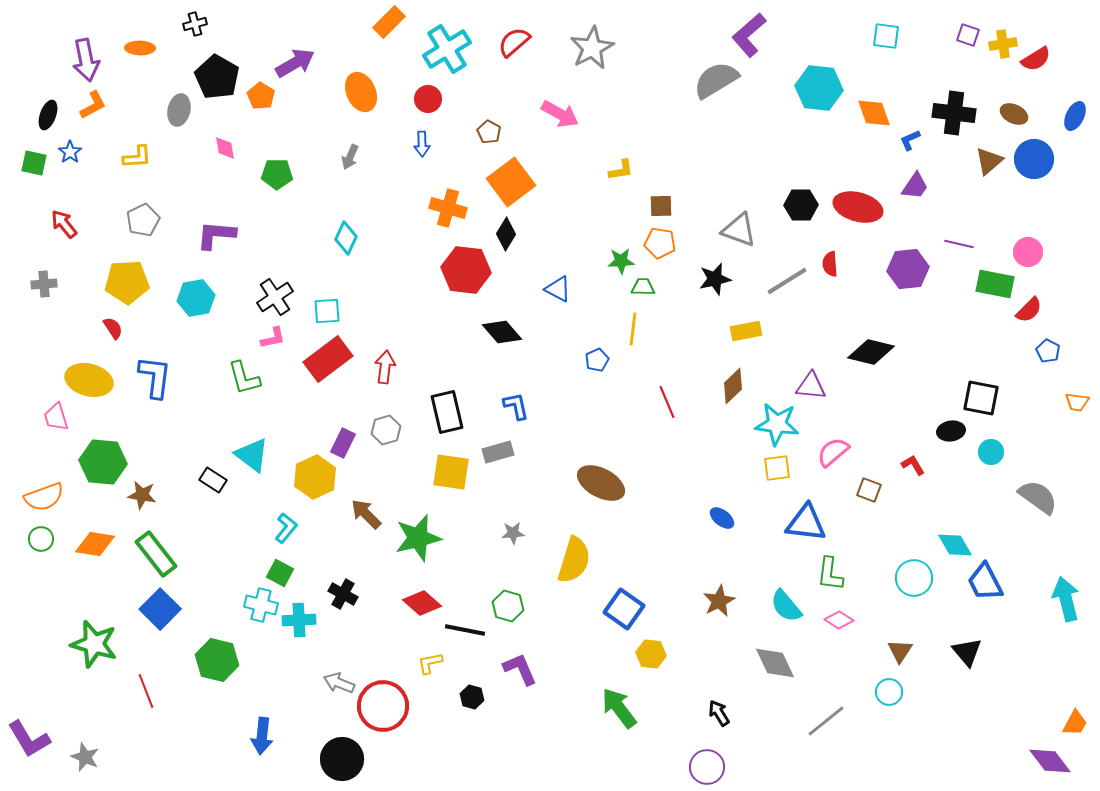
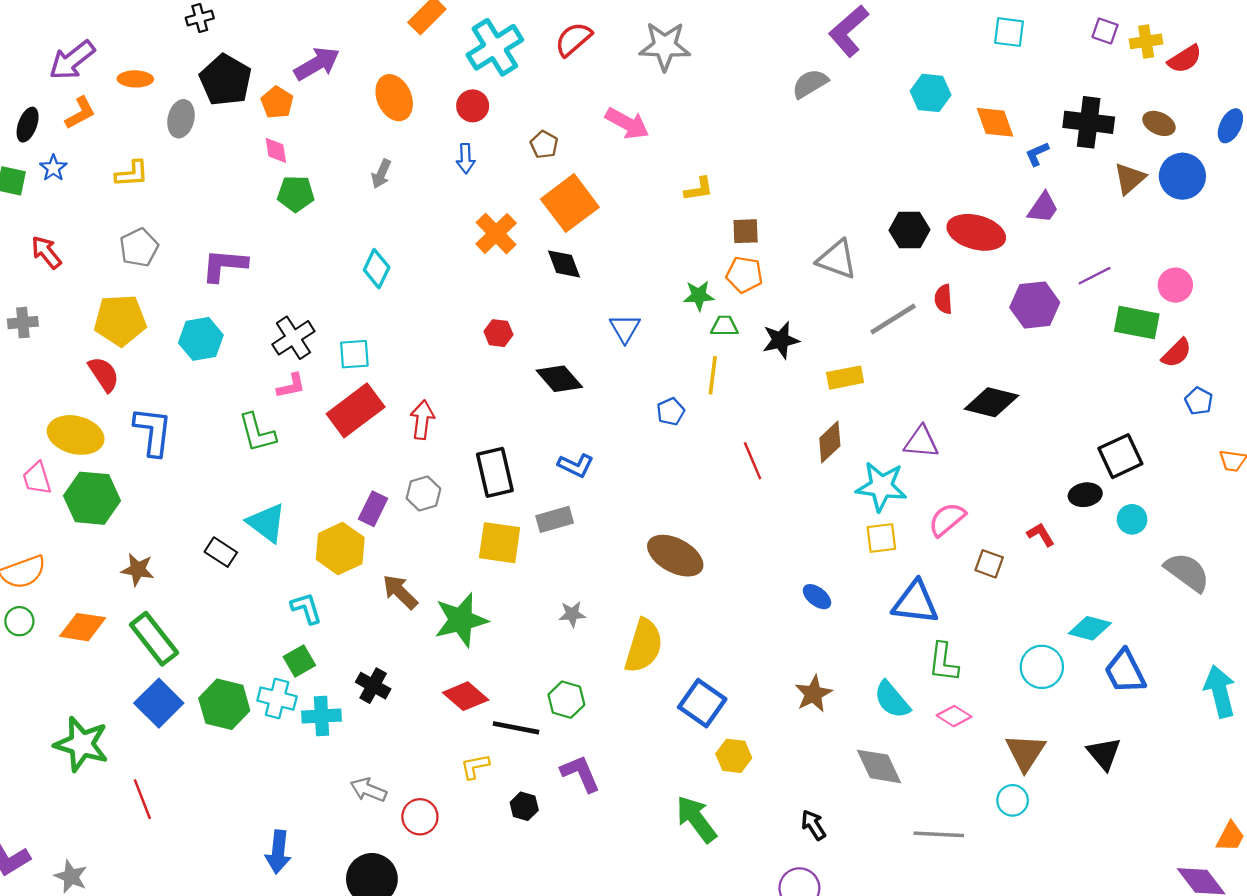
orange ellipse: (140, 48) -> (135, 79), moved
gray star: (592, 48) -> (665, 46), turned 30
purple arrow: (86, 60) -> (72, 60), turned 63
gray semicircle: (716, 80) -> (810, 84), size x0.7
cyan hexagon: (819, 88) -> (931, 93), size x0.7
pink diamond: (225, 148) -> (276, 150), moved
orange cross: (448, 208) -> (496, 234), turned 30
black diamond: (506, 234) -> (564, 264), turned -52
purple line: (959, 244) -> (1095, 276), turned -40
red hexagon: (466, 270) -> (498, 333), moved, size x0.5
black star: (715, 279) -> (781, 340), moved
blue triangle: (558, 289) -> (625, 328), turned 32
red semicircle: (113, 328) -> (104, 374), size x1.4
black square: (981, 398) -> (1120, 456), turned -36
blue L-shape: (516, 406) -> (576, 465), turned 128
green hexagon: (103, 462) -> (92, 498), moved
cyan L-shape: (286, 528) -> (306, 608), turned -56
cyan diamond: (955, 545) -> (1090, 628), turned -45
green square: (280, 573) -> (299, 661), turned 32
brown triangle: (900, 651) -> (1025, 752), size x1.4
green hexagon: (217, 660) -> (224, 704), moved
red circle: (383, 706) -> (420, 817), size x0.6
gray line: (826, 721) -> (939, 834), turned 42

